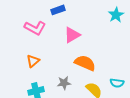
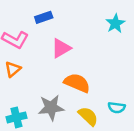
orange triangle: (33, 61) -> (13, 69), moved
gray star: (64, 83) -> (51, 108), size x1.5

